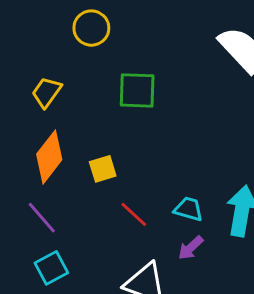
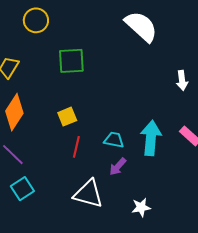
yellow square: (103, 169) -> (67, 117), moved
red line: (134, 214) -> (76, 147), turned 65

